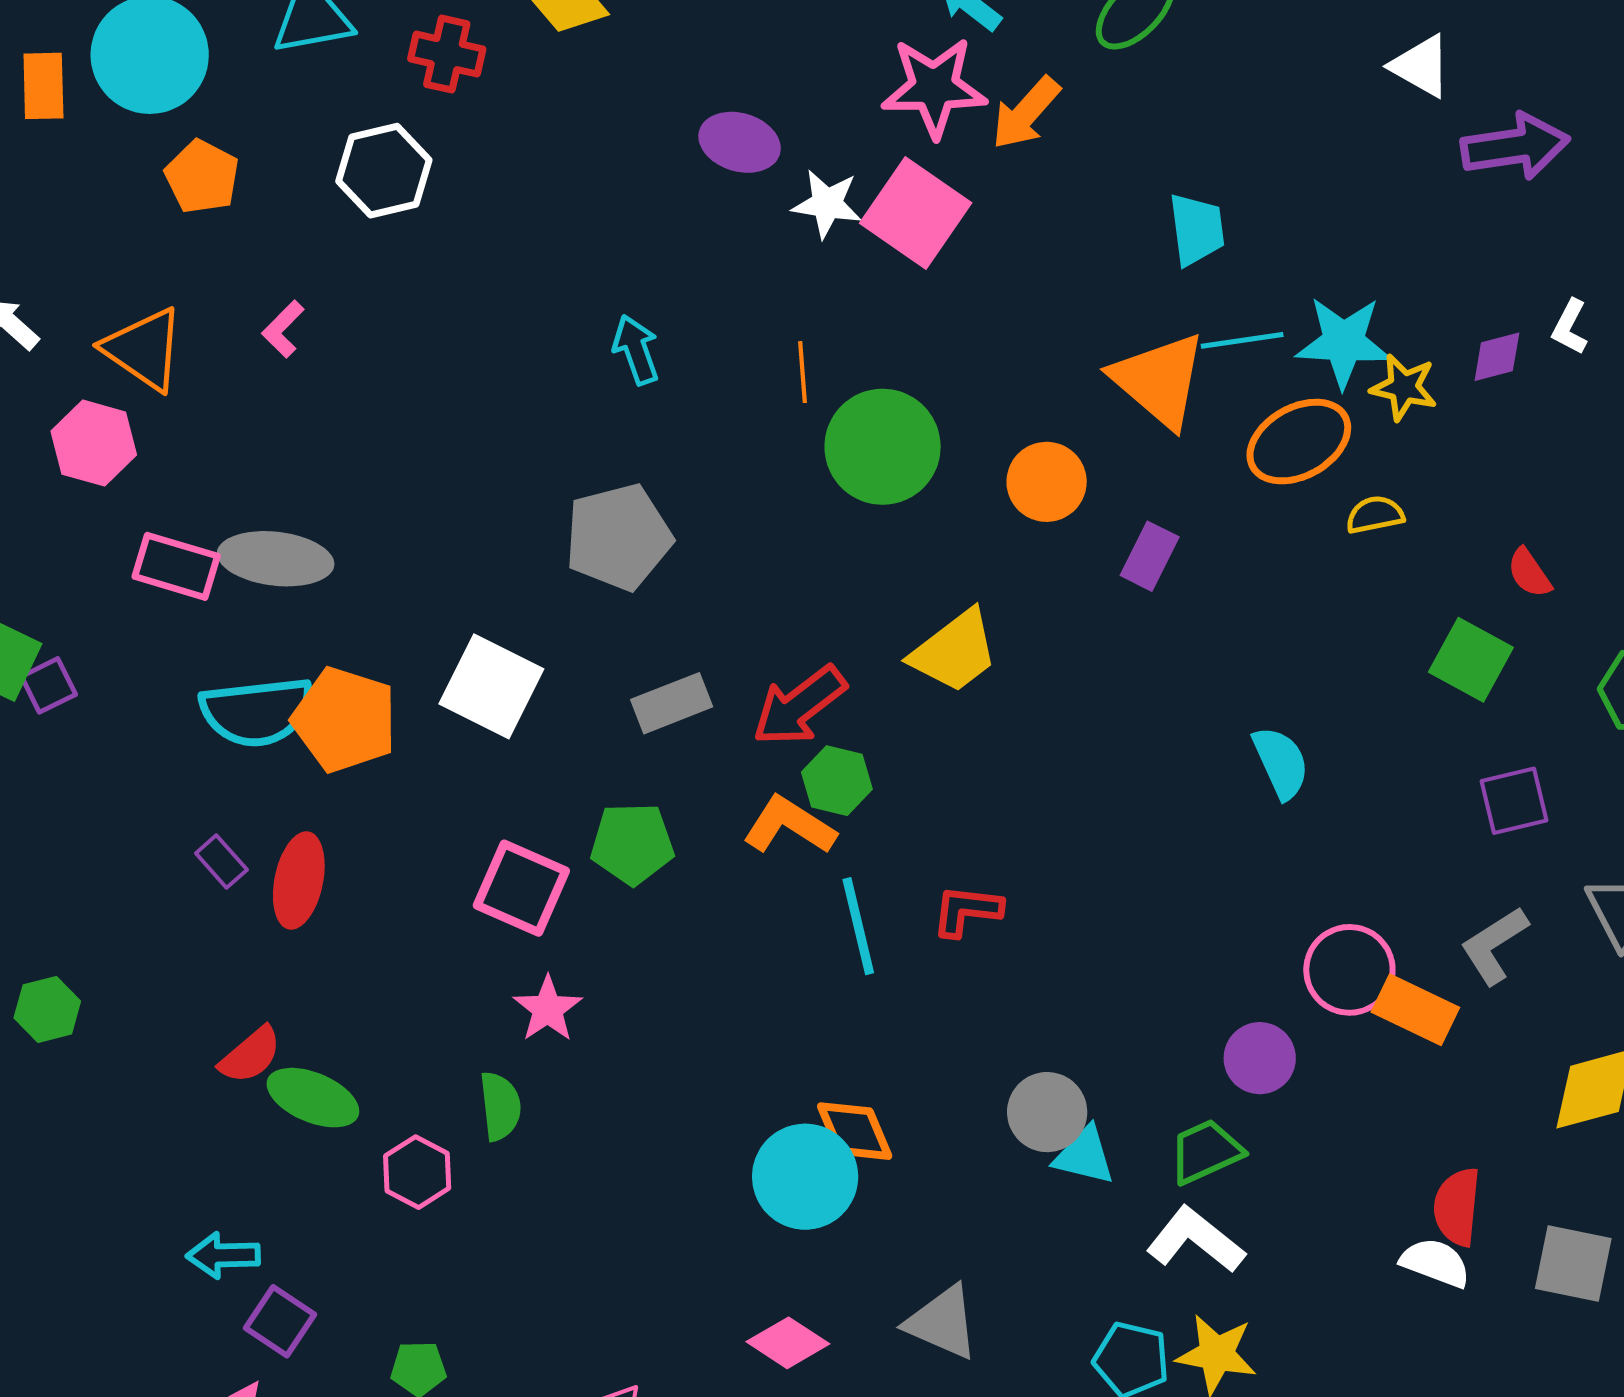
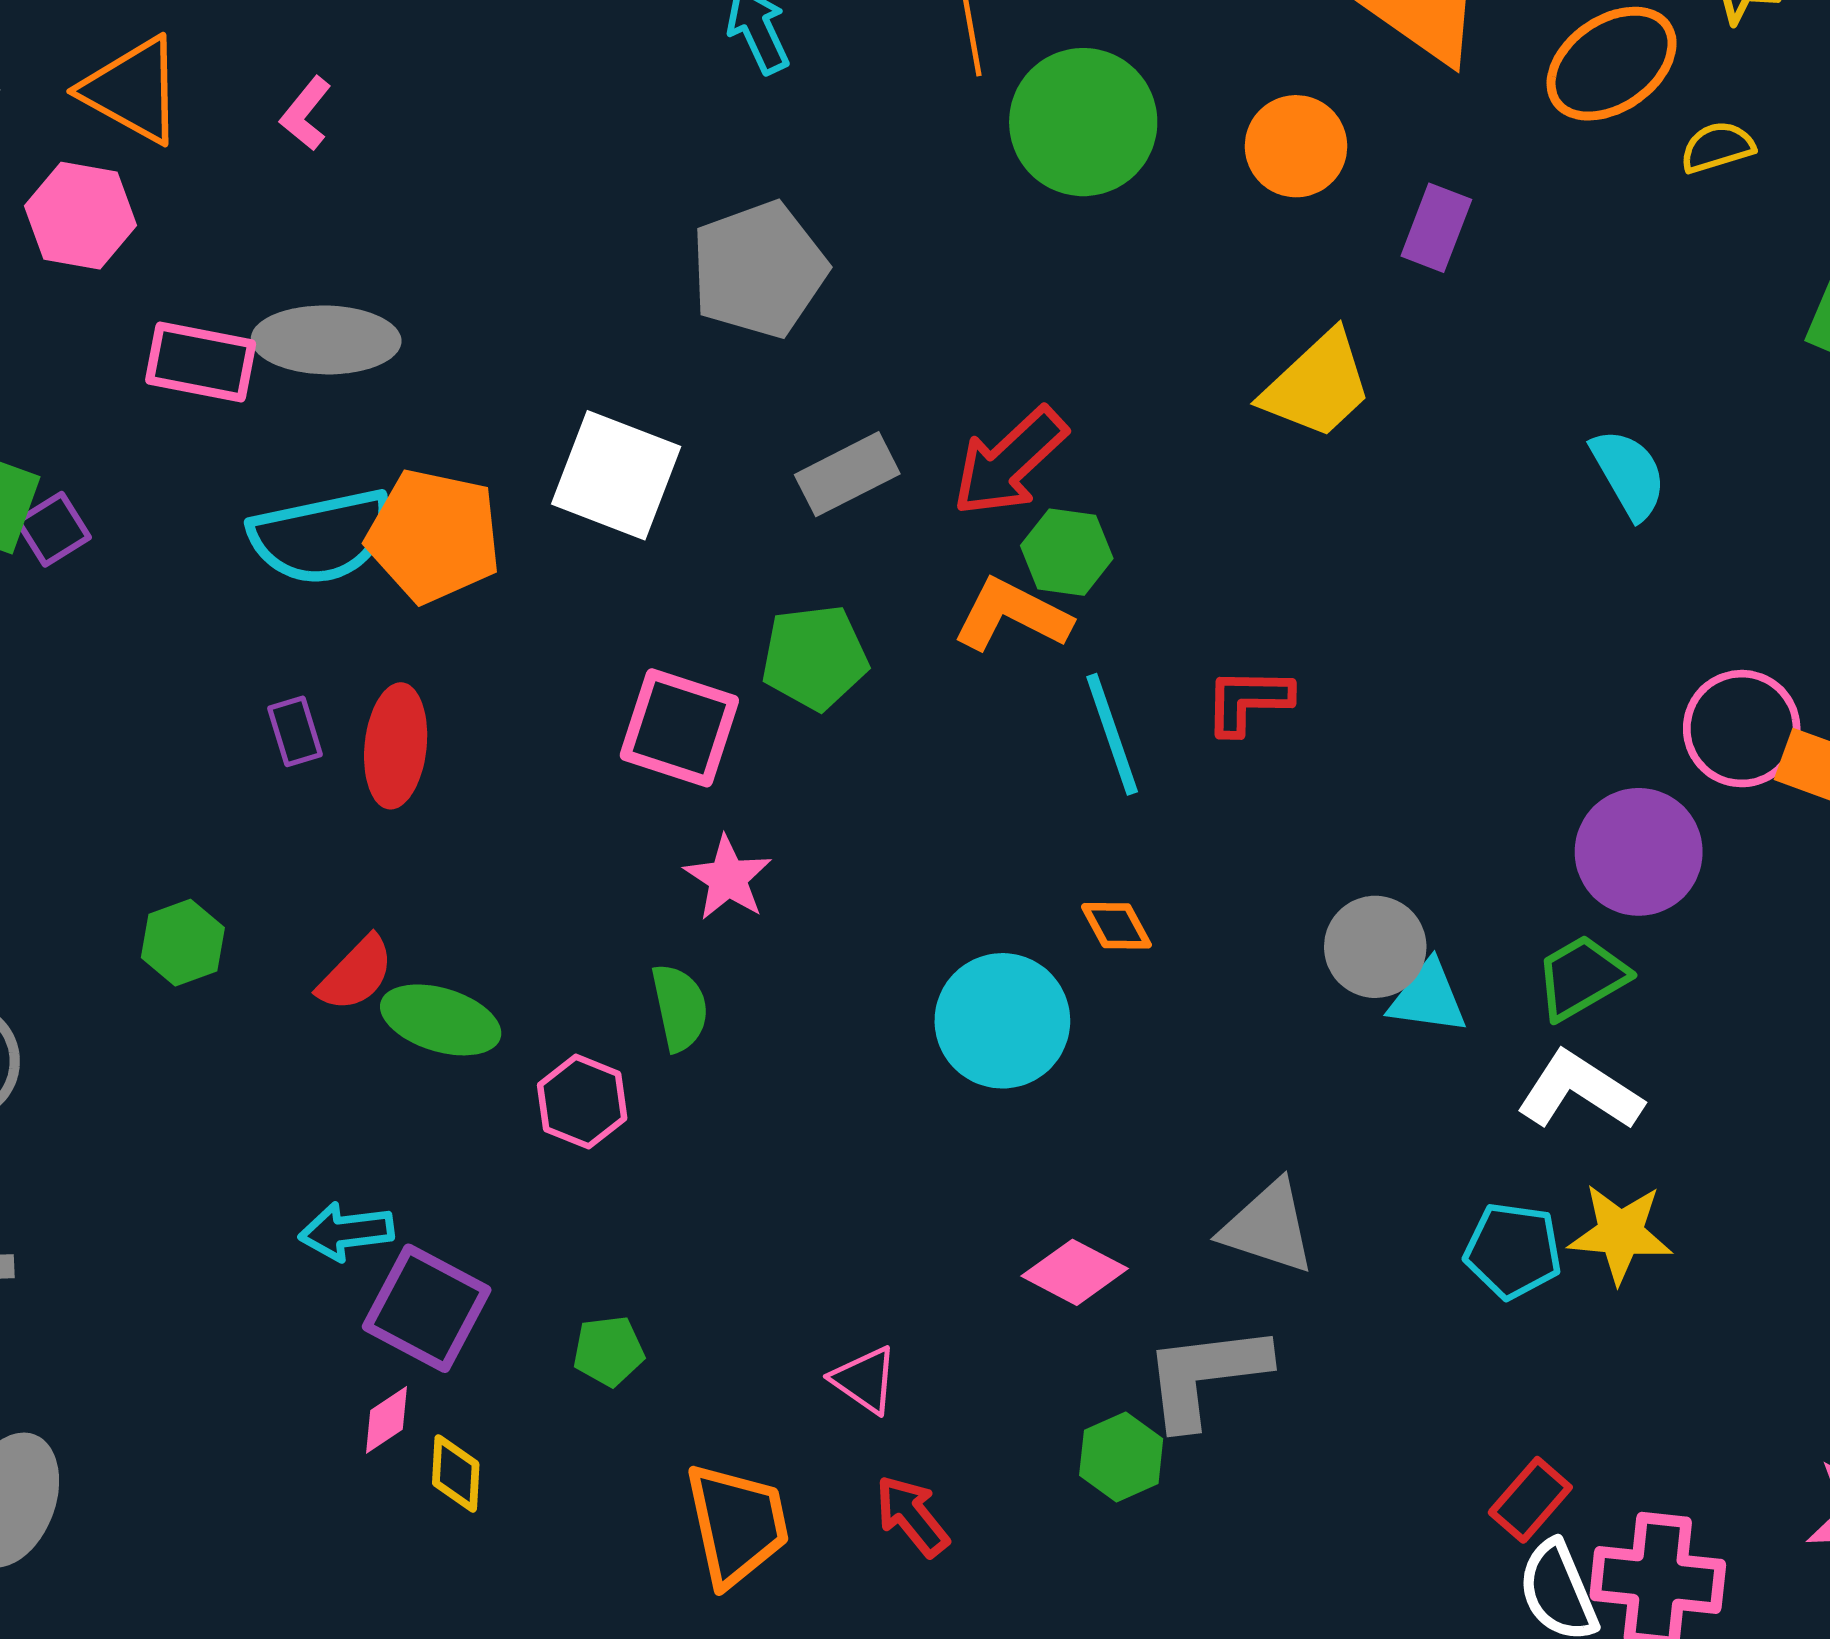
pink L-shape: (283, 329) -> (306, 114), moved
yellow trapezoid: (954, 651) -> (1317, 385), moved
purple rectangle: (221, 862) -> (295, 731), turned 30
green hexagon: (47, 1009) -> (183, 943), moved
purple circle: (1260, 1058) -> (1639, 852), size x1.4
orange diamond: (855, 1131) -> (1116, 926), moved, size x0.7
cyan circle: (805, 1177) -> (1002, 1021), moved
purple square: (280, 1321) -> (427, 1308), size x1.4

